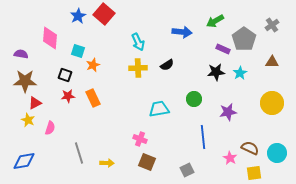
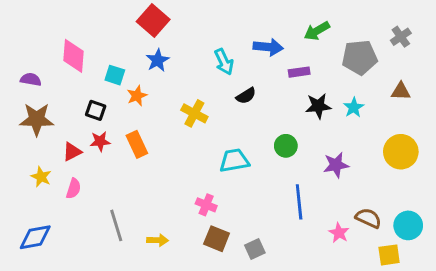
blue star: (78, 16) -> (158, 60), moved
gray pentagon: (244, 39) -> (360, 57), turned 30
cyan arrow: (138, 42) -> (224, 62), moved
purple rectangle: (223, 49) -> (299, 72), moved, turned -32
yellow cross: (138, 68) -> (194, 113), moved, turned 30
red triangle: (35, 103) -> (72, 152), moved
gray square: (187, 170) -> (255, 249), moved
yellow square: (254, 173) -> (389, 255), moved

